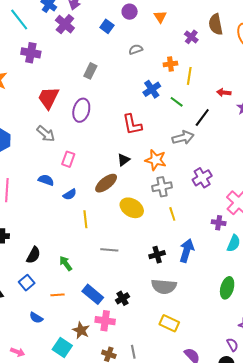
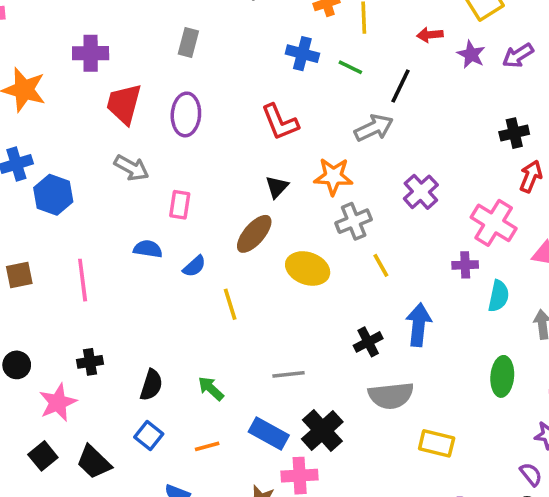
purple cross: (31, 53) -> (91, 53), moved
blue cross: (152, 89) -> (302, 54), turned -30
gray line: (109, 250) -> (289, 374), moved
black cross: (123, 298) -> (322, 430), size x1.6
yellow rectangle: (169, 323) -> (437, 443), moved

